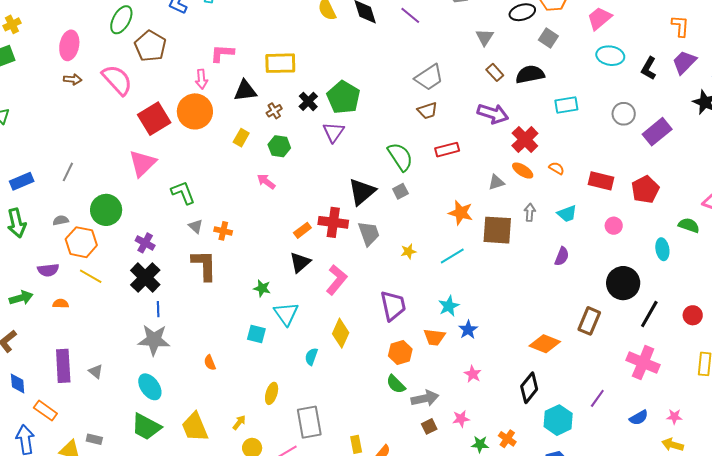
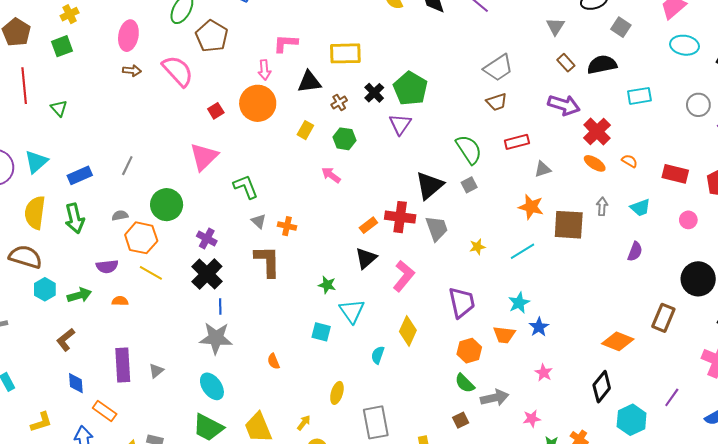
red square: (154, 119) -> (216, 111), size x0.5
gray triangle: (496, 182) -> (543, 169), moved
gray triangle: (96, 371) -> (156, 371), turned 42
brown square: (429, 426) -> (461, 420), moved

